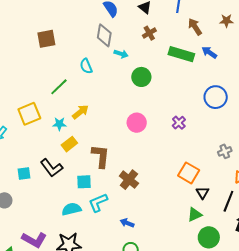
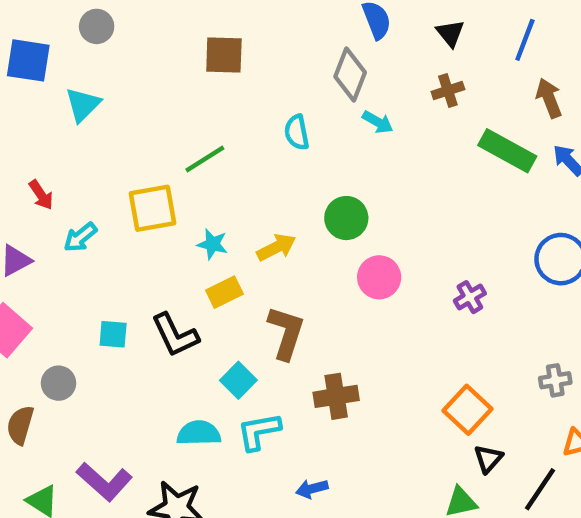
green circle: (141, 77) -> (346, 218), moved
green line: (59, 87) -> (205, 159), moved
yellow arrow: (80, 112) -> (276, 247), moved
brown cross: (129, 180) -> (336, 396), turned 30
cyan square: (84, 182) -> (238, 380), turned 35
blue arrow: (127, 223) -> (312, 489), turned -48

